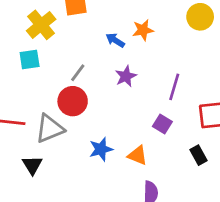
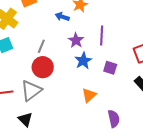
purple line: (174, 87) -> (102, 36), moved
blue star: (101, 149) -> (83, 61), moved
orange triangle: (138, 155) -> (89, 95), moved, turned -49

